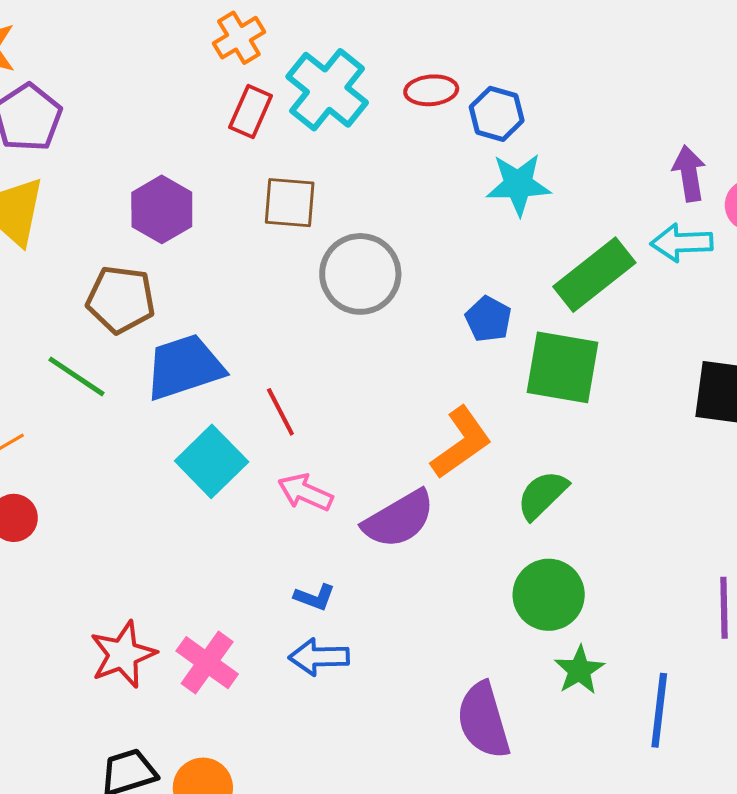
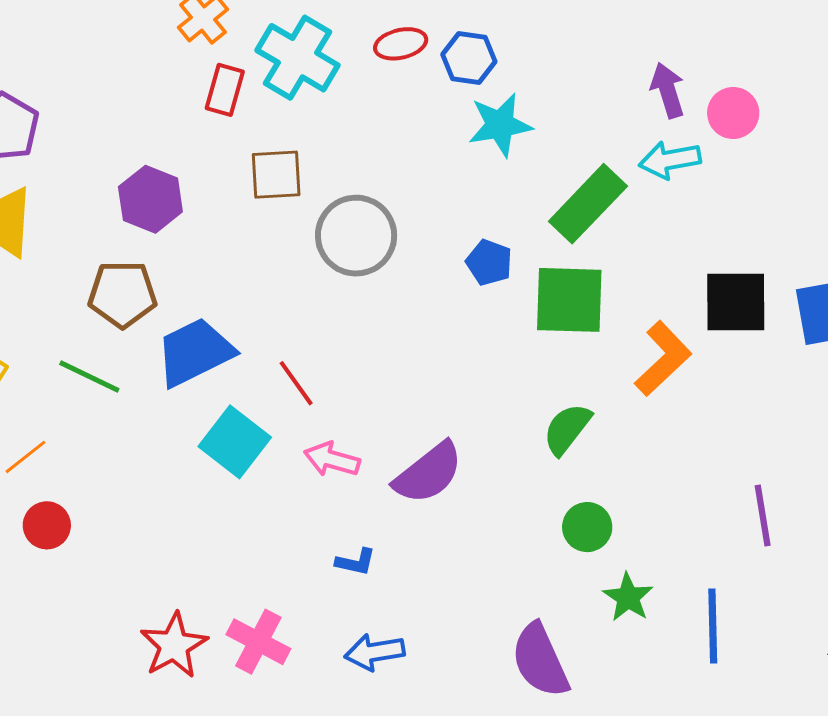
orange L-shape: (461, 443) -> (663, 359), moved
green circle: (549, 595) -> (587, 527), size x0.7
blue arrow: (319, 657) -> (375, 652), moved

